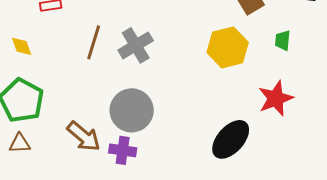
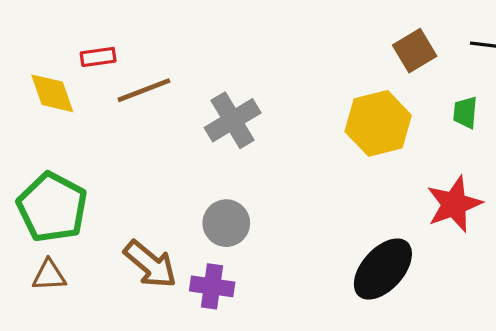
brown line: (94, 42) -> (144, 90), moved, turned 52
yellow diamond: (22, 46) -> (52, 93), moved, size x1.4
gray circle: (132, 110) -> (226, 223), size x0.7

